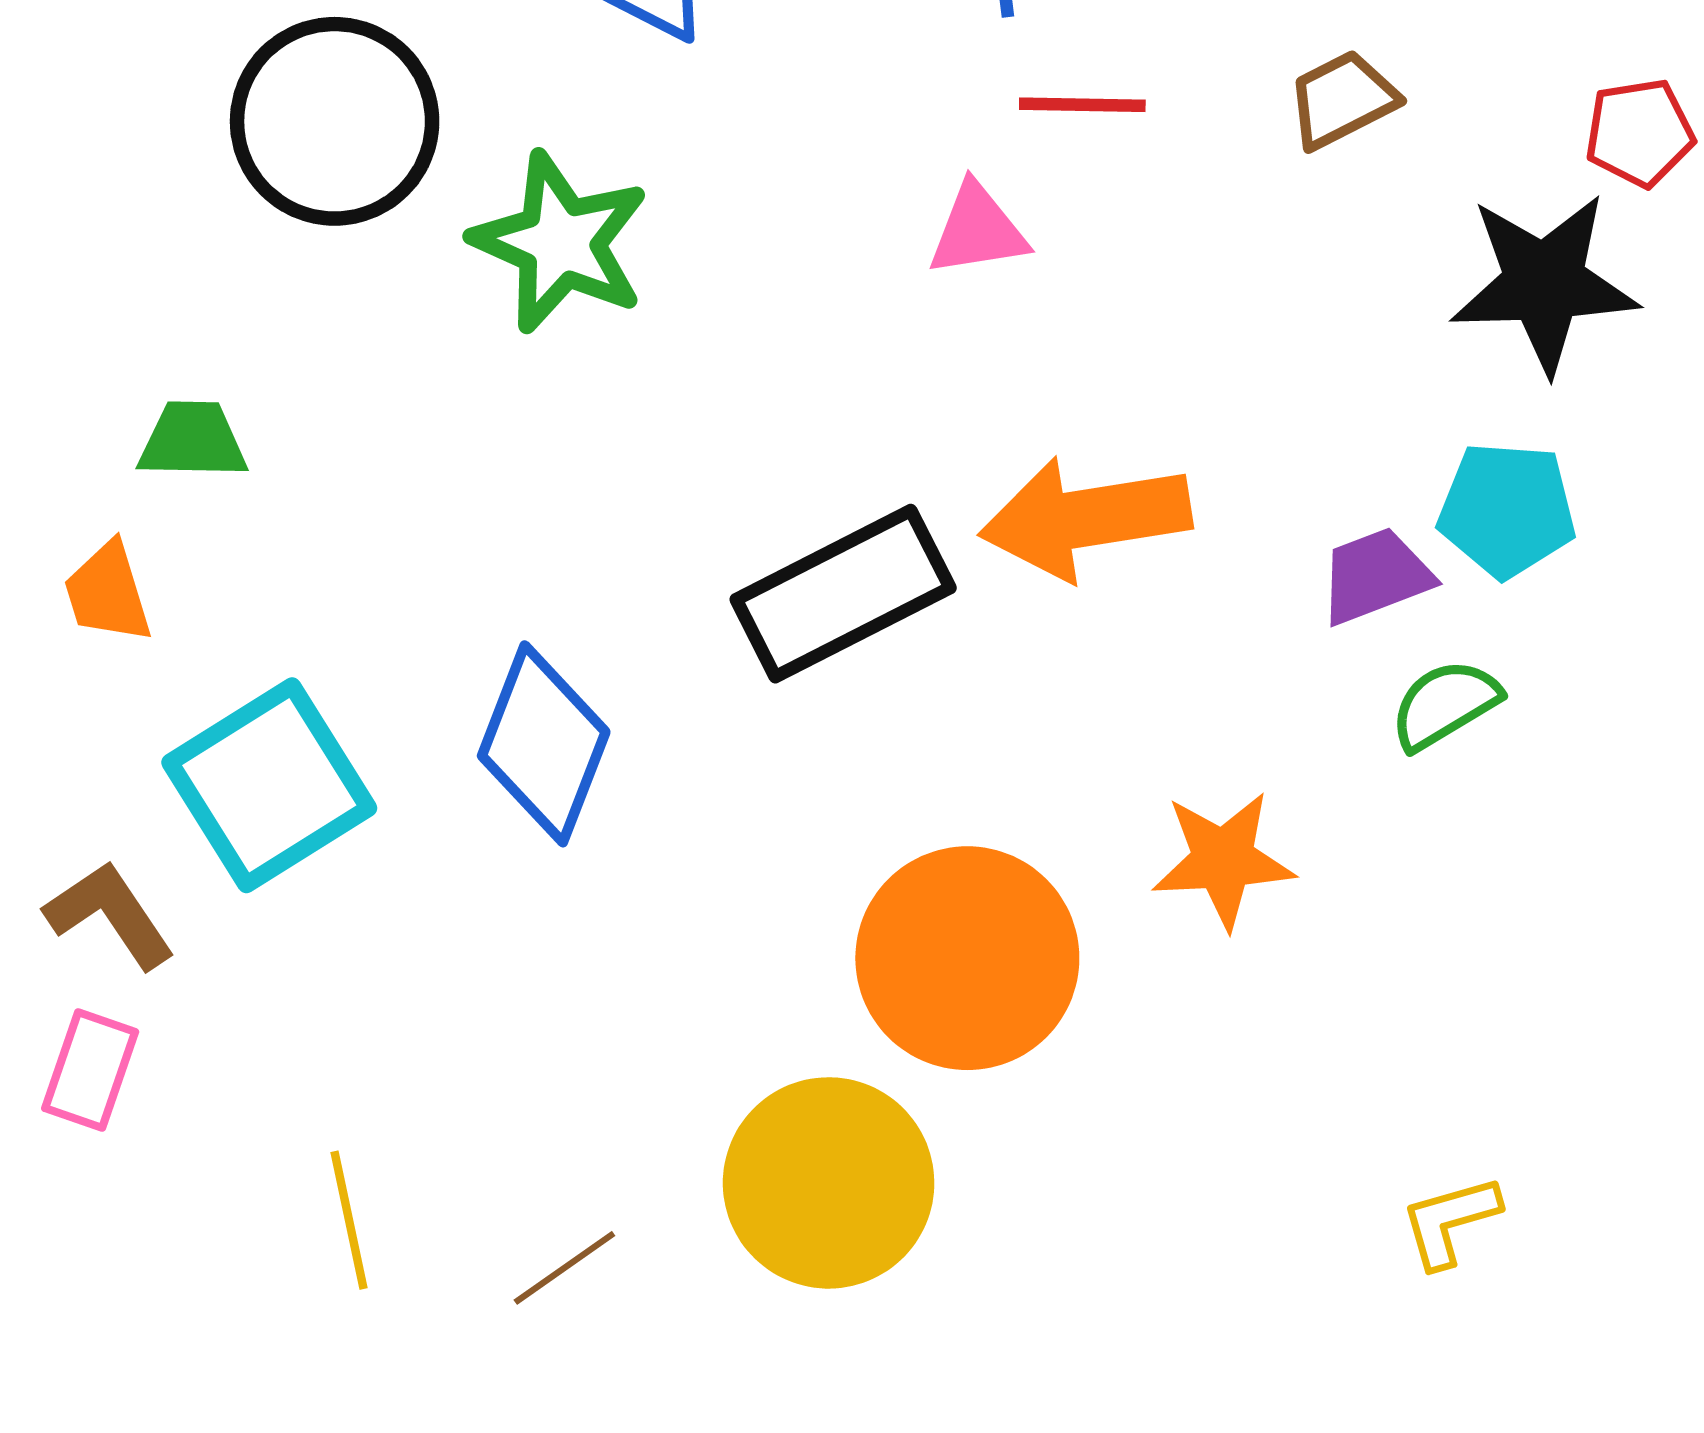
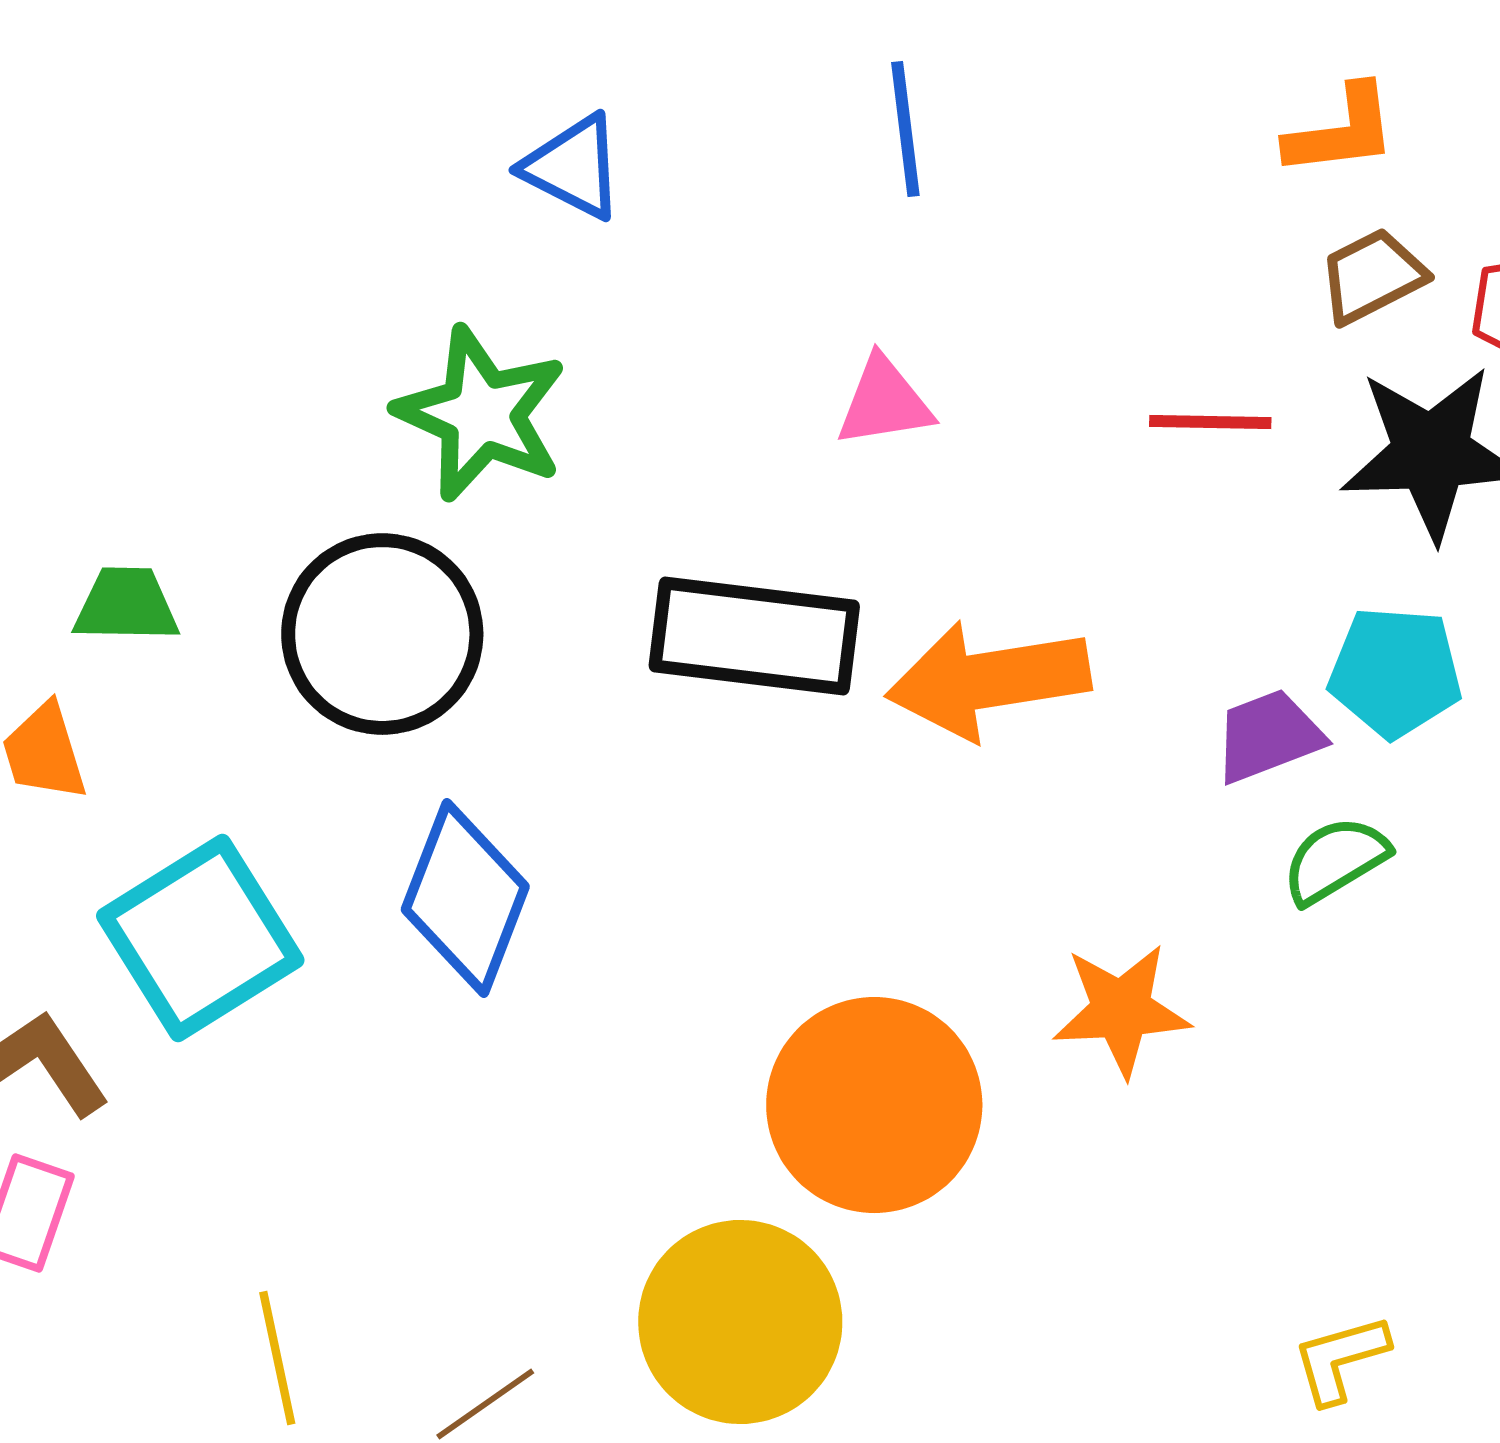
brown trapezoid: (1342, 100) -> (1372, 276), moved
red line: (1082, 105) -> (1210, 422), moved
black circle: (335, 121) -> (382, 634), moved
black rectangle: (843, 594) -> (754, 636), moved, turned 34

